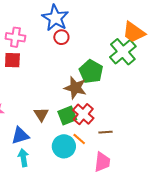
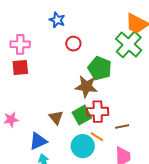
blue star: (55, 18) -> (57, 20), size x0.6
red circle: (61, 37) -> (73, 44), moved
red cross: (83, 114) -> (98, 112), turned -35

